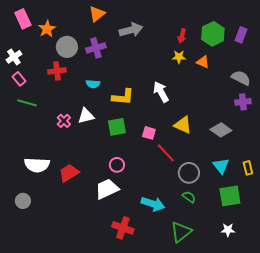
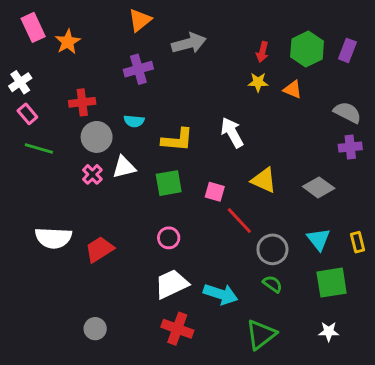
gray circle: (67, 47) -> (97, 137), moved
white trapezoid: (107, 189) -> (172, 284), moved
gray circle: (23, 201) -> (95, 329), moved

